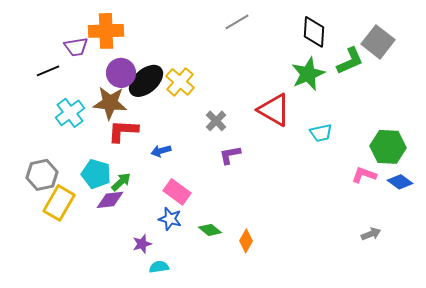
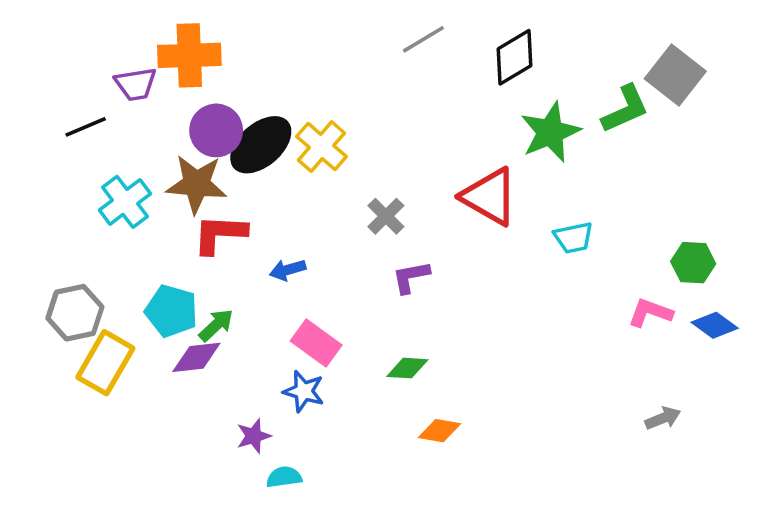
black diamond: (314, 32) -> (515, 57), moved, turned 56
green hexagon: (388, 147) -> (693, 263), size x0.7
green diamond: (210, 230) -> (407, 368), moved, turned -35
orange diamond: (246, 241) -> (439, 431), turned 70

